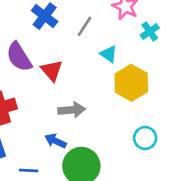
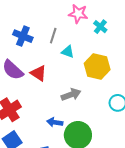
cyan triangle: (109, 54) -> (68, 52), moved
gray arrow: (72, 110) -> (71, 95), moved

